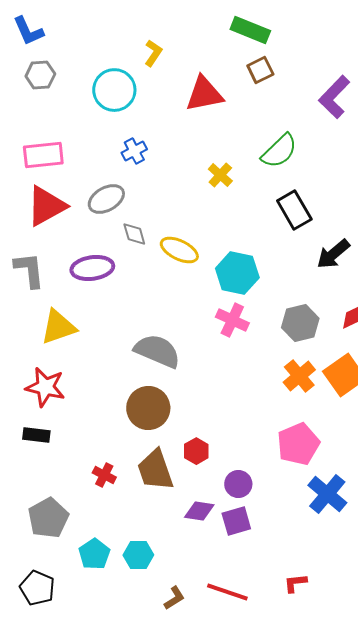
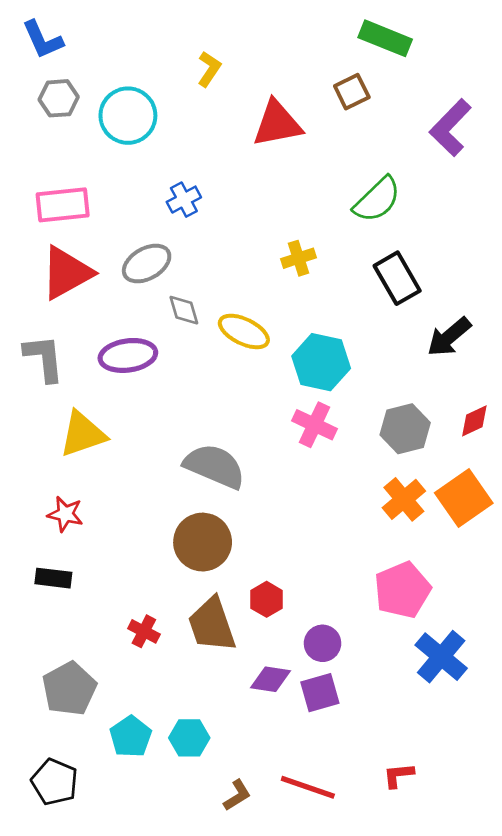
green rectangle: (250, 30) -> (385, 38), moved
cyan circle: (114, 90) -> (128, 116), moved
yellow cross: (220, 175) -> (299, 258), moved, turned 30
red star: (45, 387) -> (65, 514), size x0.7

